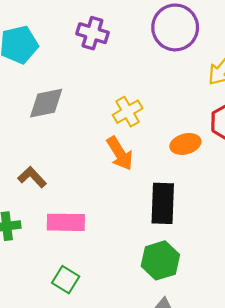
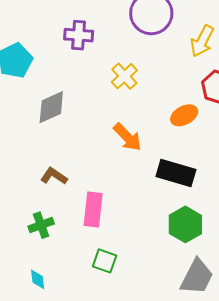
yellow cross: (128, 112) -> (124, 76), moved
black rectangle: (163, 203) -> (176, 173), turned -63
pink rectangle: (66, 222) -> (93, 210), turned -72

